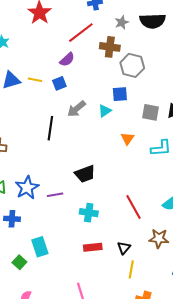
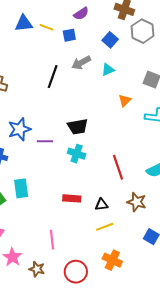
blue square: (120, 94) -> (110, 40), moved, turned 35
cyan cross: (89, 213) -> (77, 154), moved
black triangle: (124, 248) -> (102, 205), turned 32
yellow line: (131, 269) -> (105, 227), turned 48

